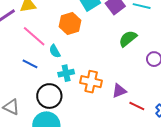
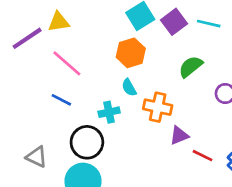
orange hexagon: (70, 23) -> (131, 53), moved
cyan semicircle: (55, 51) -> (129, 88), moved
orange cross: (91, 82) -> (158, 107), moved

